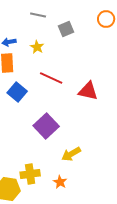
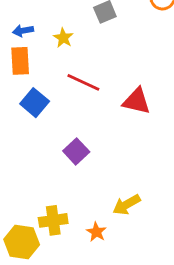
purple square: (46, 126) -> (76, 151), size x0.7
yellow arrow: (71, 154) -> (127, 205), moved

